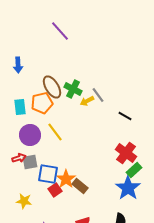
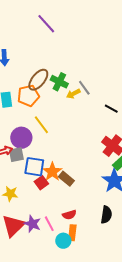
brown ellipse: (52, 87) -> (38, 80), turned 70
purple circle: (30, 135) -> (21, 138), moved

